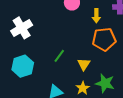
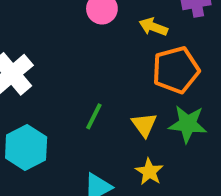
yellow arrow: (96, 16) -> (153, 27), turned 120
green star: (105, 83) -> (188, 124), moved

